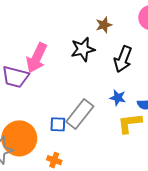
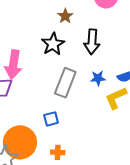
gray rectangle: (80, 114) -> (65, 83), moved

